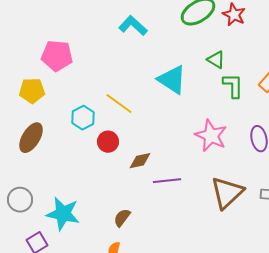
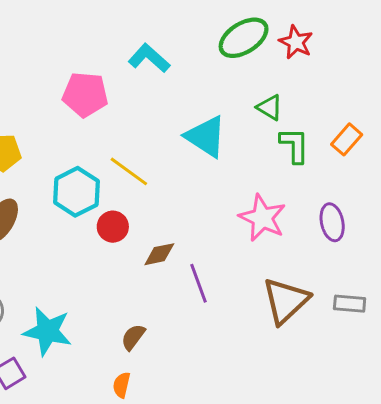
pink pentagon: (57, 56) -> (85, 94), moved
cyan hexagon: (83, 118) -> (76, 192), size x1.4
purple line: (167, 181) -> (199, 283), turned 76

